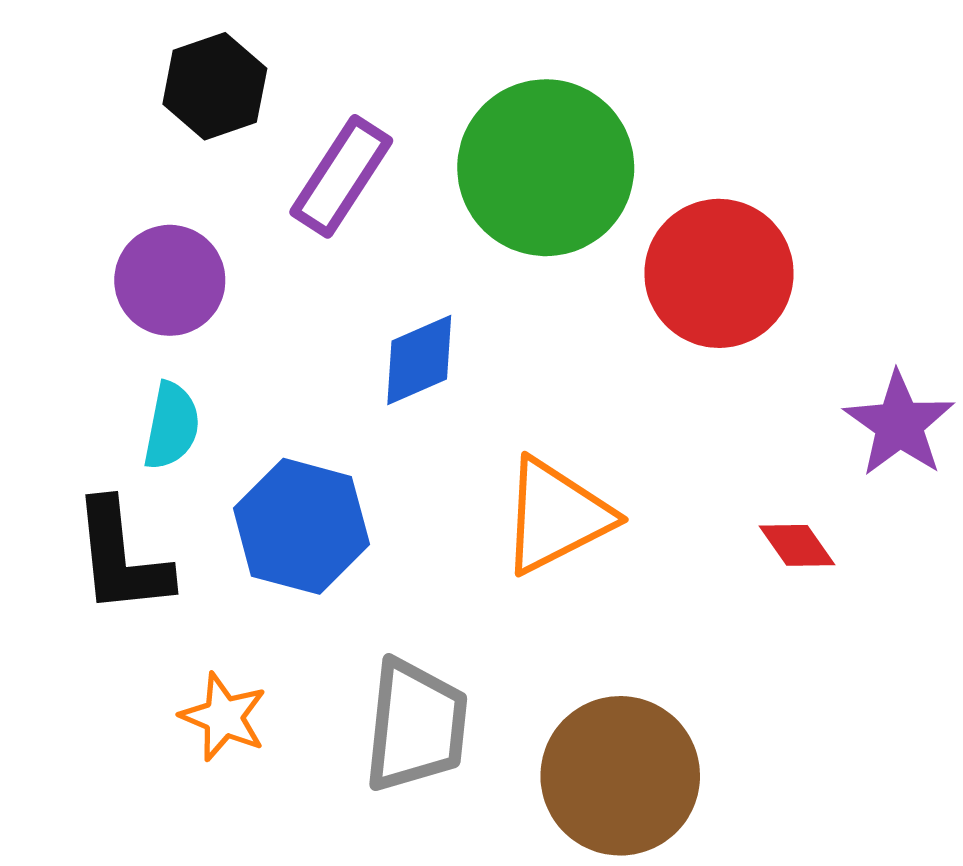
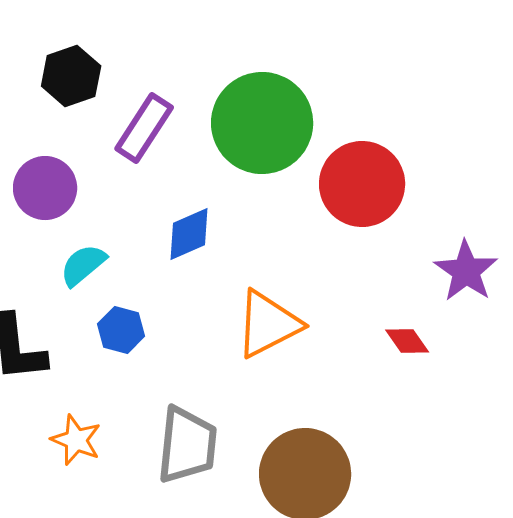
cyan semicircle: (172, 426) -> (83, 265), moved, turned -141
blue hexagon: (301, 526) -> (121, 330), size x0.6

